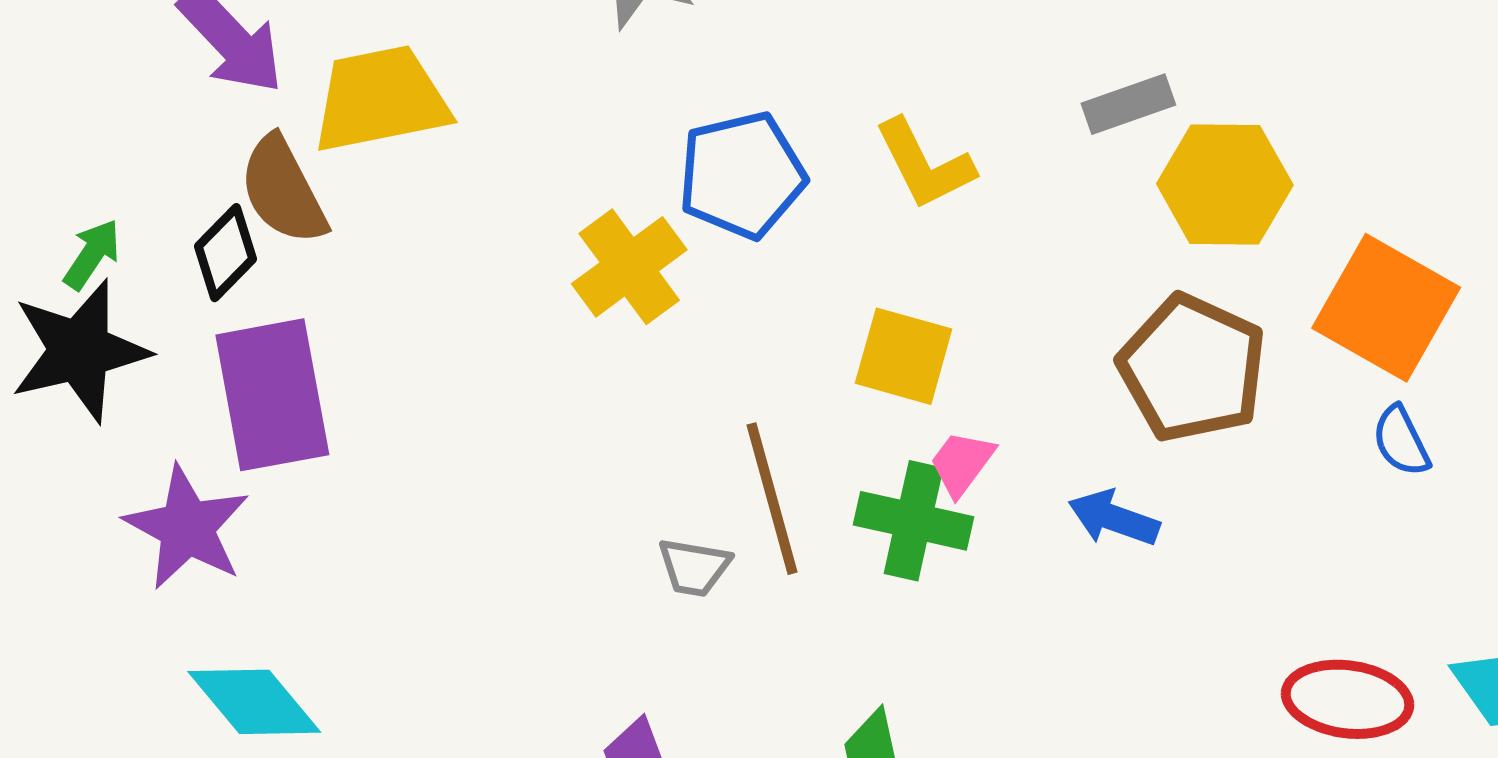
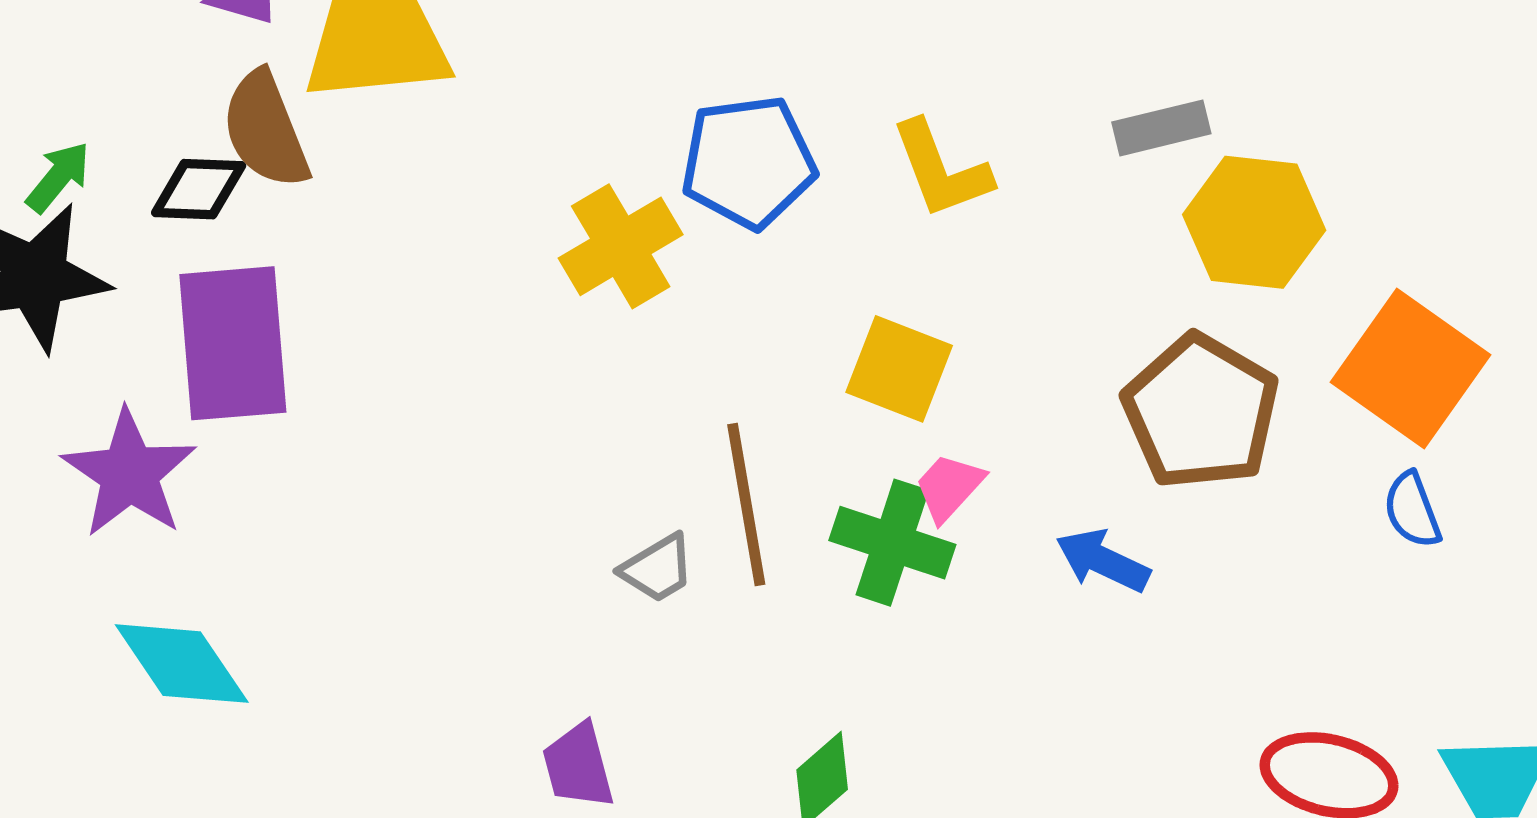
black diamond: (225, 253) -> (199, 189), turned 42
gray trapezoid: (694, 567) -> (657, 568), turned -46

